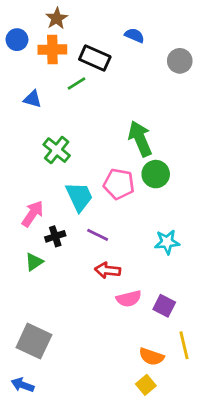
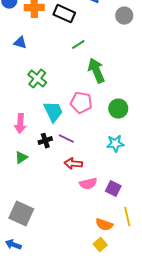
green line: (76, 83) -> (78, 45), moved
green circle: (156, 174) -> (118, 109), moved
pink arrow: (33, 214) -> (20, 124), turned 150
black cross: (55, 236) -> (45, 141), moved

